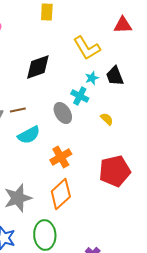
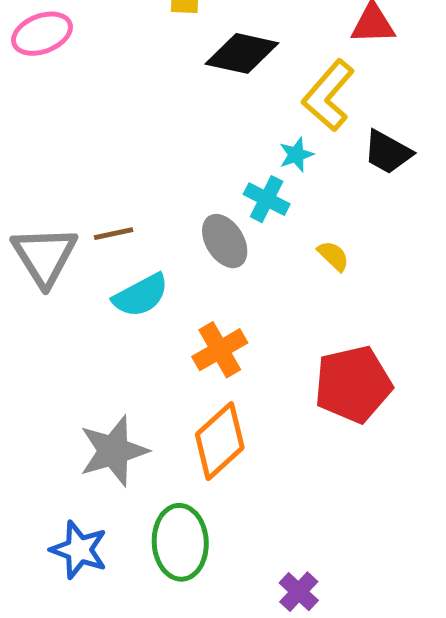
yellow L-shape: (87, 48) -> (328, 95), moved, turned 72
black diamond: (38, 67) -> (242, 53), moved, turned 32
black trapezoid: (115, 76) -> (388, 152), moved, turned -40

